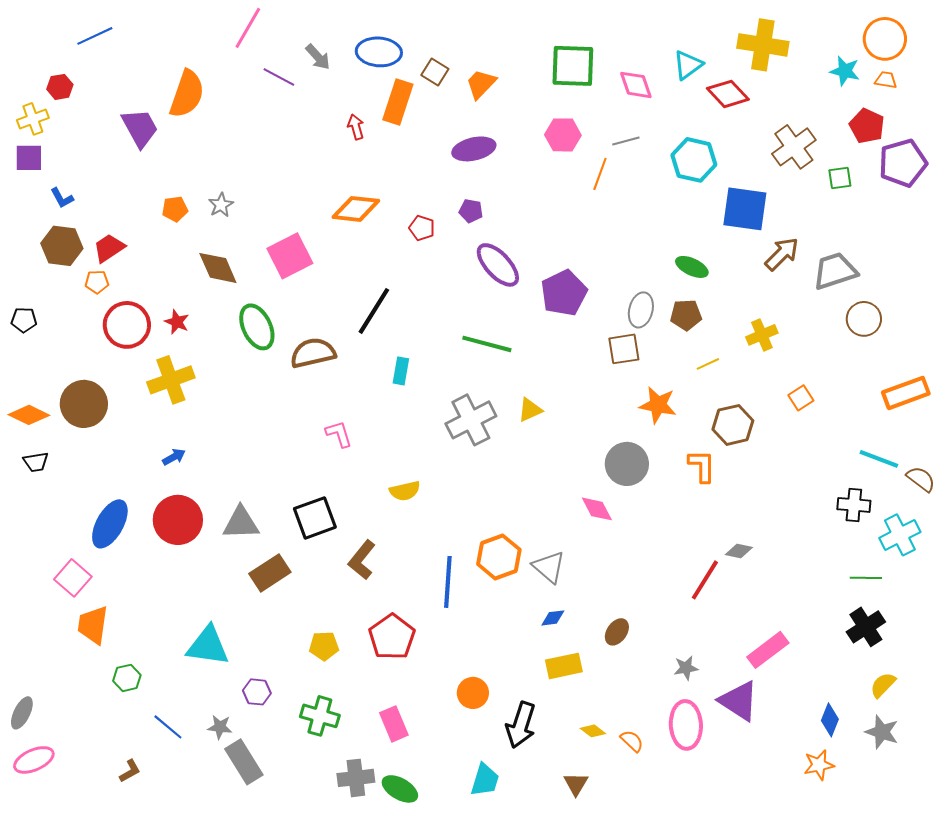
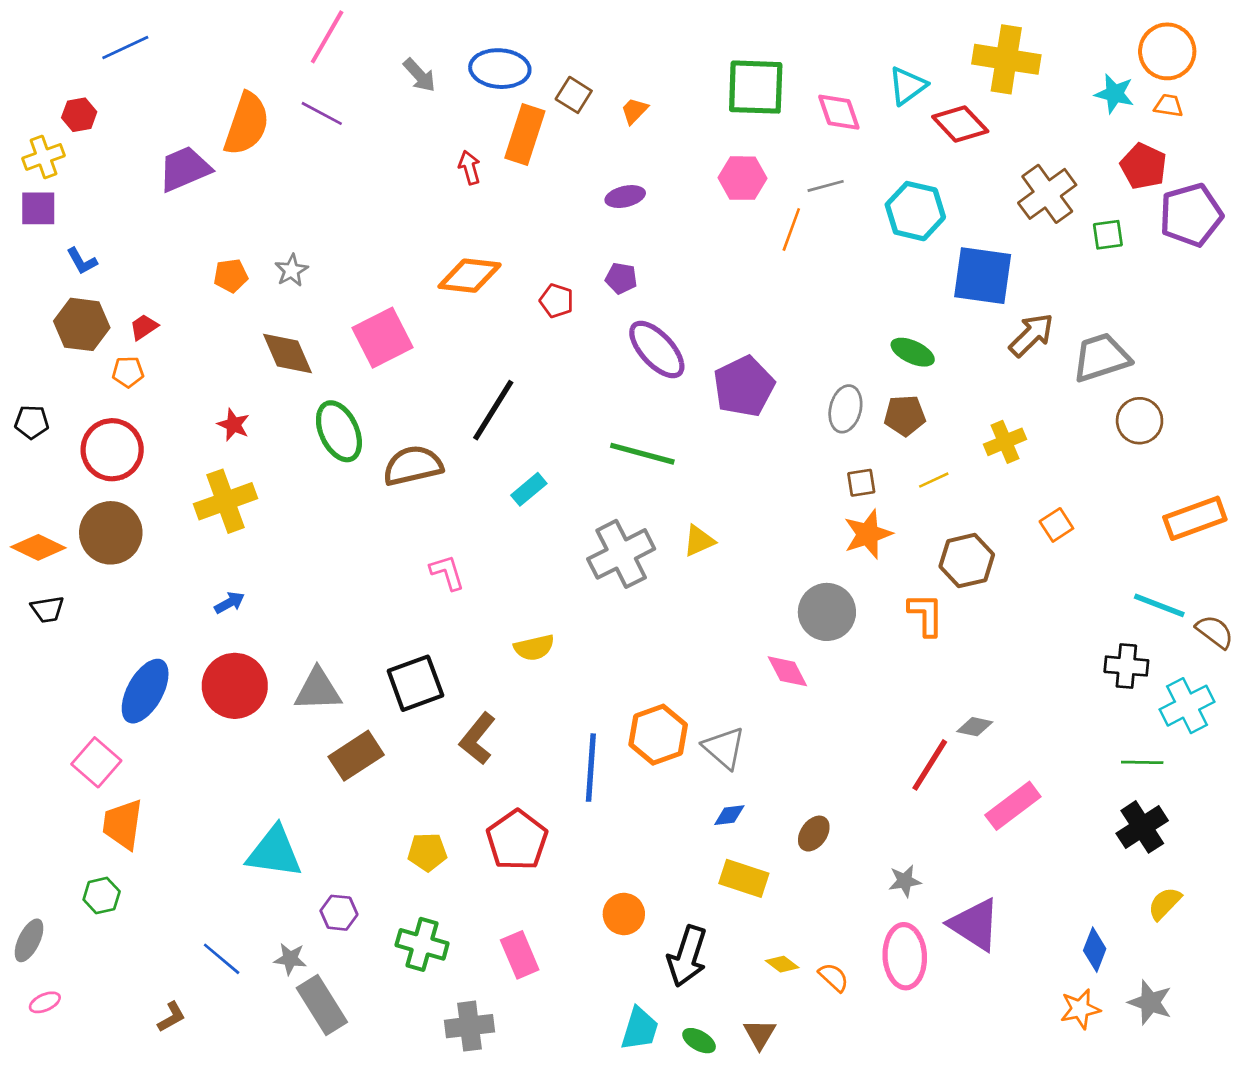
purple line: (279, 77) -> (322, 113), moved
orange trapezoid: (481, 84) -> (634, 111), size x0.7
purple trapezoid: (140, 128) -> (185, 169), turned -84
purple ellipse: (474, 149) -> (625, 197), size x0.7
red trapezoid: (109, 248) -> (144, 327), size x0.7
red circle: (127, 325) -> (112, 450), moved
brown square: (624, 349) -> (861, 483), moved, size x0.7
cyan rectangle: (401, 371) -> (529, 489), turned 40
orange star: (658, 405) -> (868, 534), turned -30
pink rectangle: (768, 650) -> (1013, 806), moved
yellow rectangle: (564, 666) -> (744, 878), turned 30
green hexagon: (127, 678) -> (102, 896), moved
gray star: (882, 732) -> (1150, 1002), moved
pink ellipse: (34, 760) -> (45, 1002), size x0.6
green ellipse: (400, 789) -> (699, 1041), moved, size x0.7

